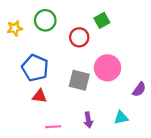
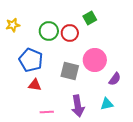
green circle: (45, 20) -> (49, 31), moved
purple semicircle: (139, 89) -> (115, 79), moved
purple arrow: (88, 120) -> (78, 106), size x1.5

